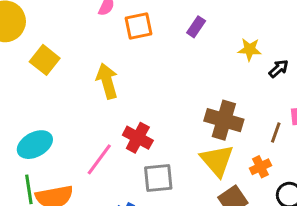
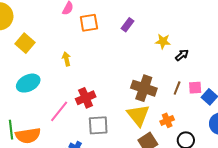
yellow arrow: (107, 81) -> (66, 59), size x0.6
brown line: (276, 132) -> (177, 88), moved
red cross: (138, 138) -> (86, 98), turned 36
cyan ellipse: (35, 145) -> (28, 83), moved

